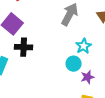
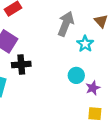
cyan star: (84, 46) -> (85, 44), moved

